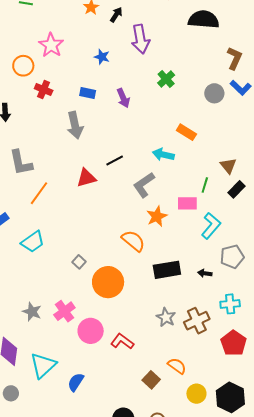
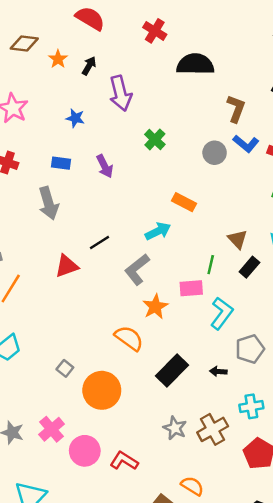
cyan arrow: (163, 155) -> (158, 231), turned 145
black rectangle: (167, 270) -> (172, 370), turned -32

